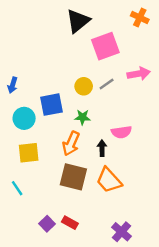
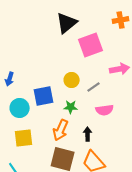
orange cross: (140, 18) -> (121, 20), turned -35
gray line: (107, 84) -> (94, 87), moved
pink semicircle: (121, 132) -> (105, 110), moved

